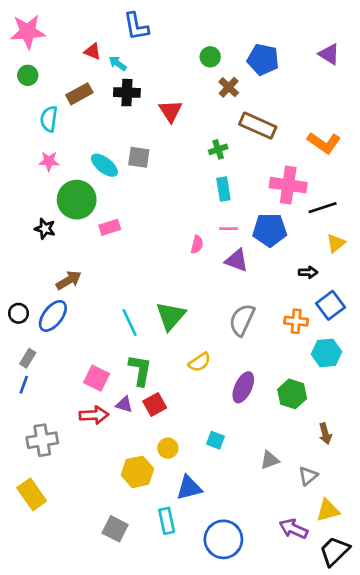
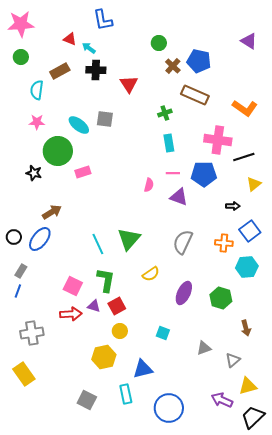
blue pentagon: (263, 59) -> (199, 61), moved
yellow circle: (168, 448) -> (120, 331), moved

